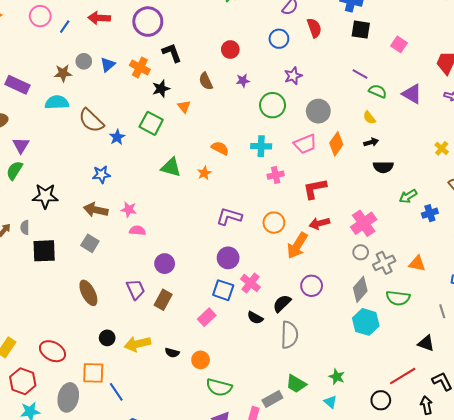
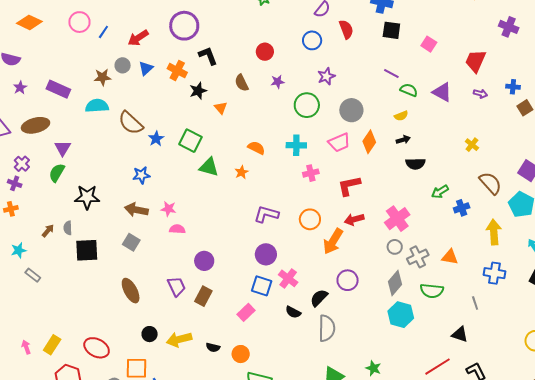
red arrow: (99, 18) -> (138, 38), moved, turned -35
yellow semicircle: (369, 118) -> (401, 116), turned -72
green square: (151, 123) -> (190, 141), moved

